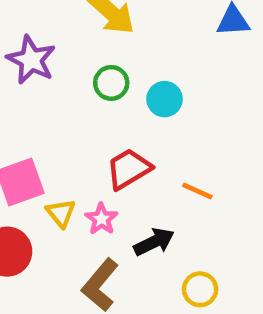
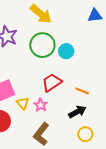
green circle: (111, 83) -> (42, 45), size x1.6
black arrow: (154, 242) -> (77, 112), moved

